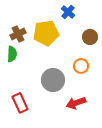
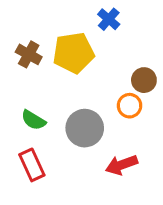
brown cross: (18, 34) -> (29, 54), turned -35
brown circle: (90, 37) -> (144, 80), moved
green semicircle: (12, 54) -> (33, 120), moved, turned 119

